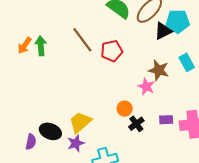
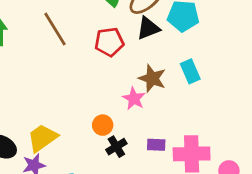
black triangle: (163, 31) -> (148, 28), moved
red pentagon: (112, 51) -> (109, 42), moved

